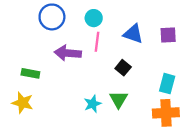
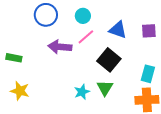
pink line: (97, 42) -> (86, 37), turned 42
black square: (123, 68) -> (109, 60), size x1.6
green rectangle: (30, 73) -> (14, 58), moved

